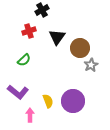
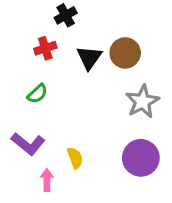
brown circle: (80, 48) -> (125, 53), moved
gray star: (91, 65) -> (142, 102), size x1.5
purple circle: (73, 101) -> (141, 158), moved

